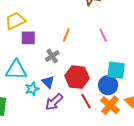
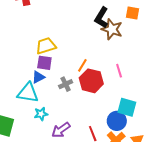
yellow trapezoid: (15, 21) -> (46, 46), moved
red hexagon: (77, 77) -> (91, 81), moved
blue triangle: (48, 82) -> (38, 77), moved, turned 40

